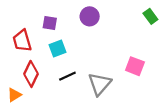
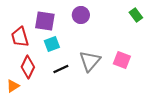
purple square: (50, 23) -> (45, 21), size x1.5
gray triangle: (100, 84) -> (90, 61), moved

